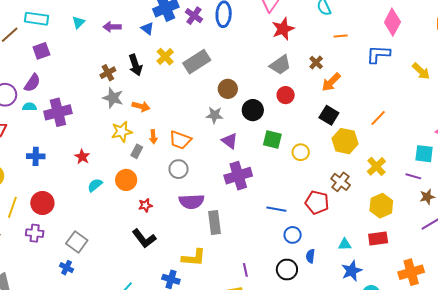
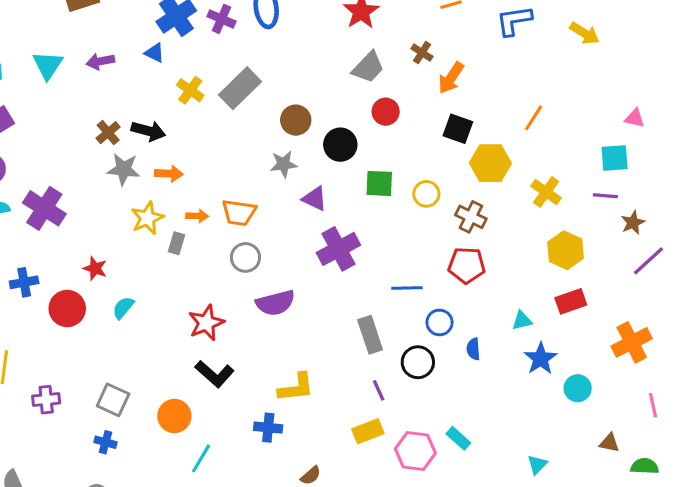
cyan triangle: (78, 22) -> (48, 65), size x1.5
black arrow: (135, 65) -> (148, 131), moved, turned -45
purple cross: (58, 112) -> (44, 208), turned -32
orange arrow: (153, 137) -> (197, 216), turned -72
orange circle: (126, 180) -> (174, 416), moved
brown cross: (341, 182) -> (471, 217), moved
red circle: (42, 203) -> (67, 308), moved
red star: (145, 205) -> (206, 323), size x1.6
gray rectangle: (215, 222) -> (370, 335), moved
black circle: (287, 270) -> (418, 362), moved

